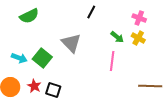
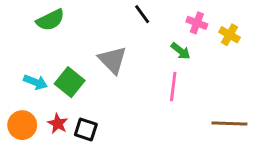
black line: (91, 12) -> (142, 14), turned -64
pink cross: (139, 18) -> (197, 23), moved
yellow cross: (138, 38) -> (229, 35), moved

